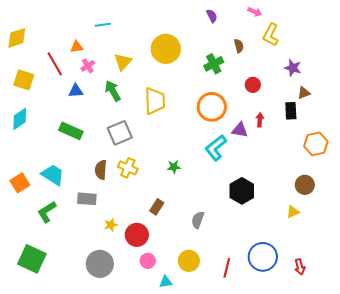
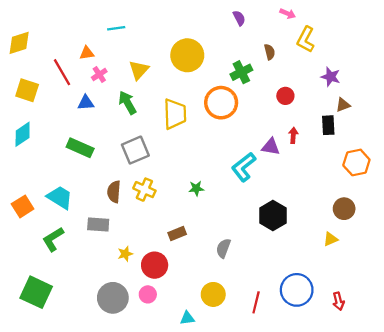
orange circle: (212, 107) -> (221, 103), moved
brown rectangle: (157, 207) -> (177, 234), turned 35
pink circle: (148, 261) -> (148, 294), moved

